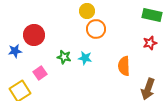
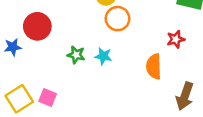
red star: (150, 43) -> (176, 39), moved
pink square: (40, 73) -> (48, 97), moved, turned -32

